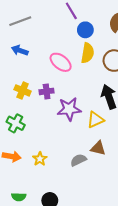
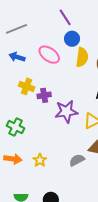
blue circle: (85, 30) -> (72, 39), moved
pink ellipse: (61, 62) -> (49, 55), moved
yellow cross: (23, 90) -> (27, 86), moved

